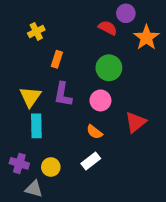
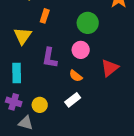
purple L-shape: (63, 94) -> (50, 58), moved
yellow triangle: (30, 97) -> (23, 36), moved
cyan rectangle: (36, 126) -> (17, 73), moved

